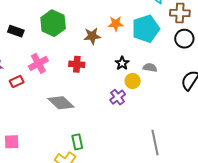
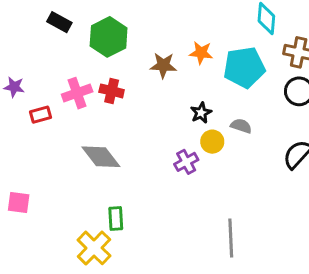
black rectangle: (16, 31) -> (59, 22), moved
red cross: (77, 64) -> (112, 91), moved

